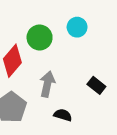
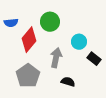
cyan circle: (77, 27) -> (79, 42), moved

